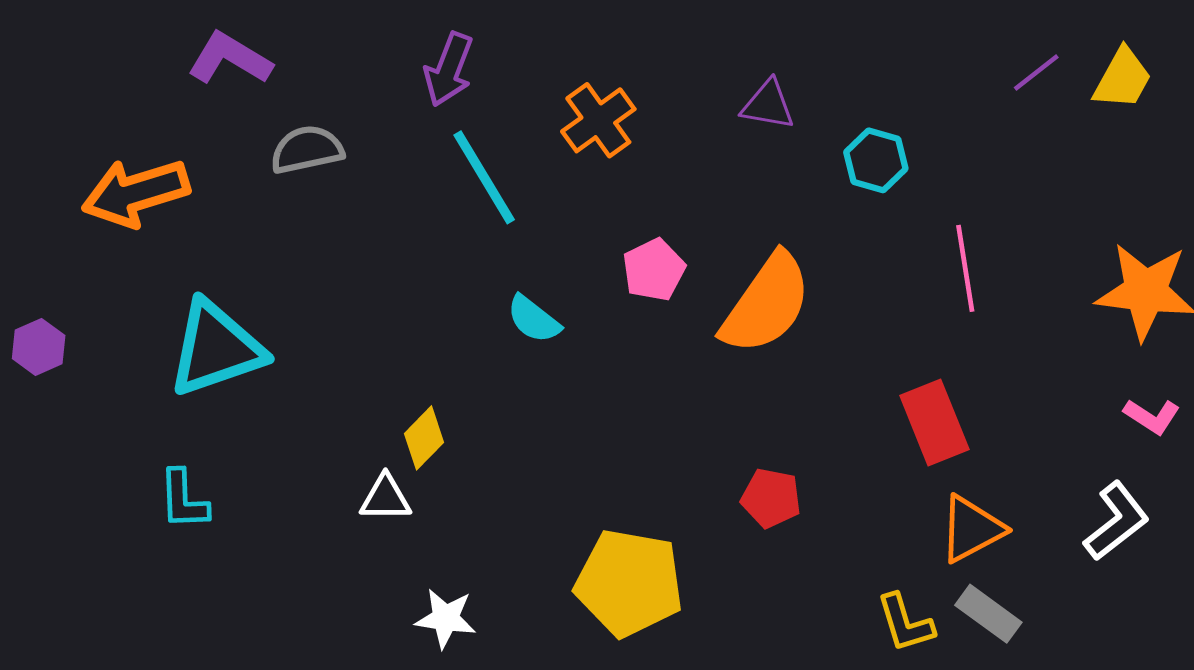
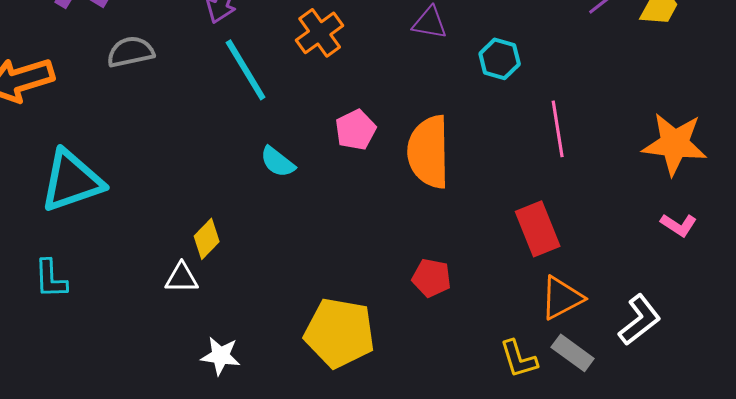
orange semicircle: (766, 304) -> (429, 152), turned 144
white L-shape: (1116, 521) -> (640, 320), moved

